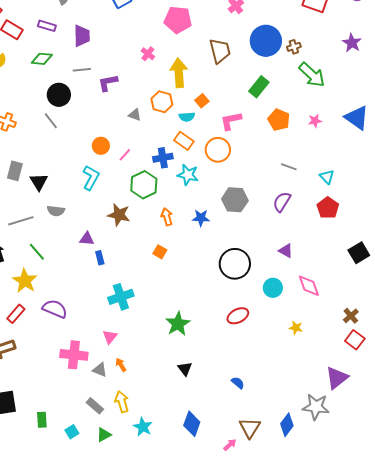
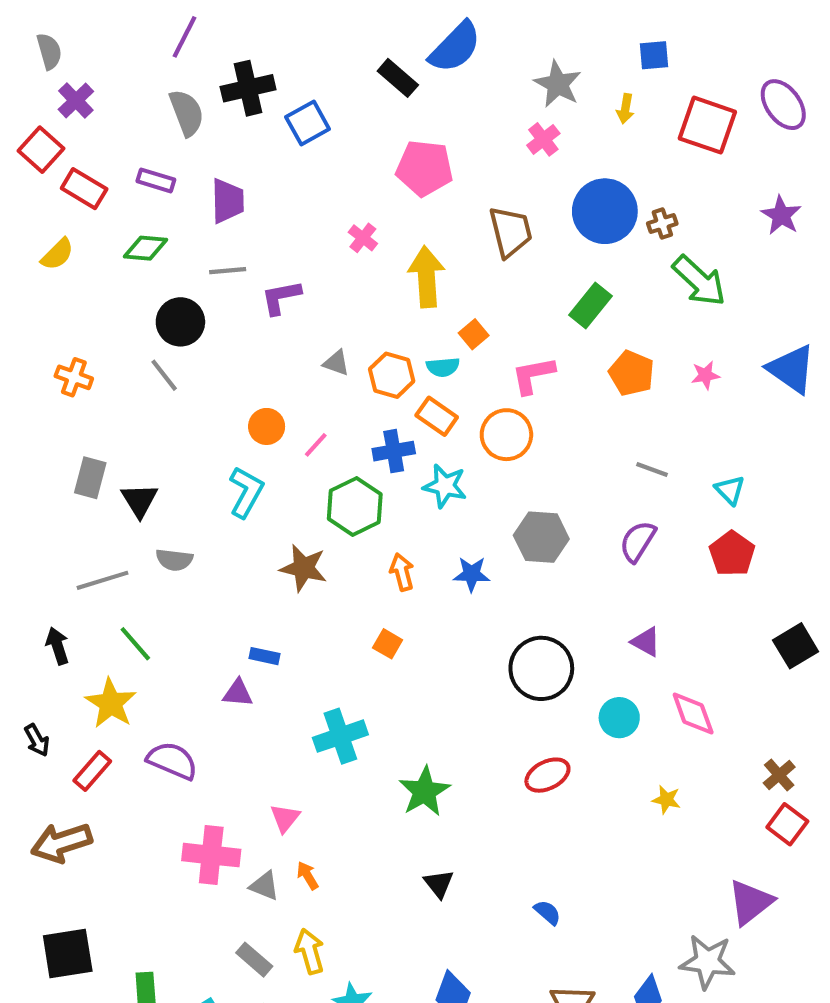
orange hexagon: (162, 102) -> (392, 375), moved
purple triangle: (87, 239) -> (238, 693), moved
blue rectangle: (100, 258) -> (265, 656), turned -64
cyan cross: (121, 297) -> (340, 736), moved

